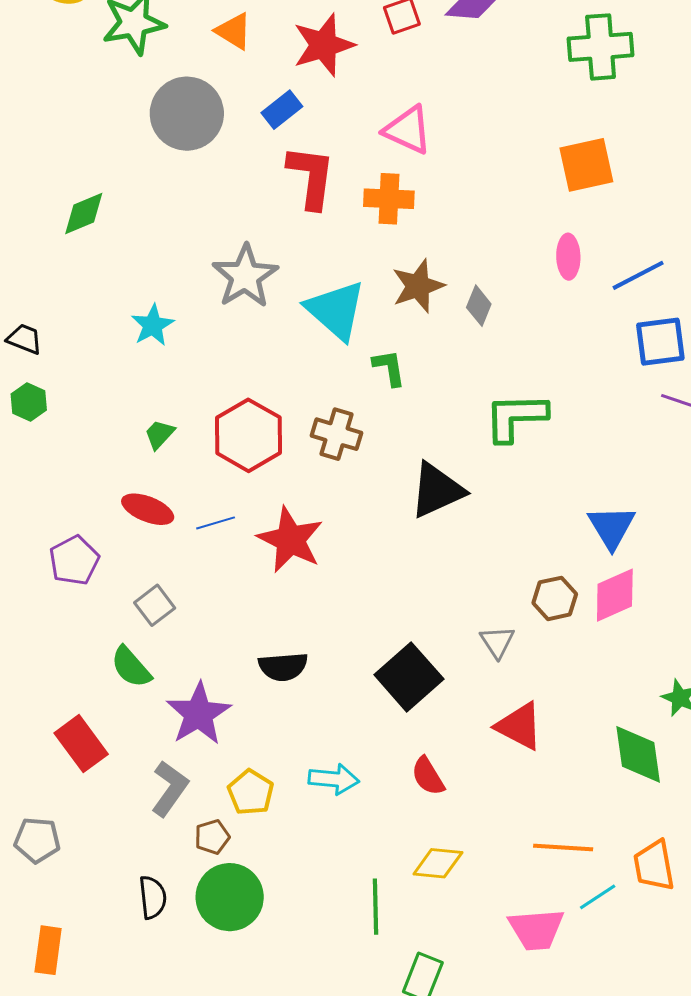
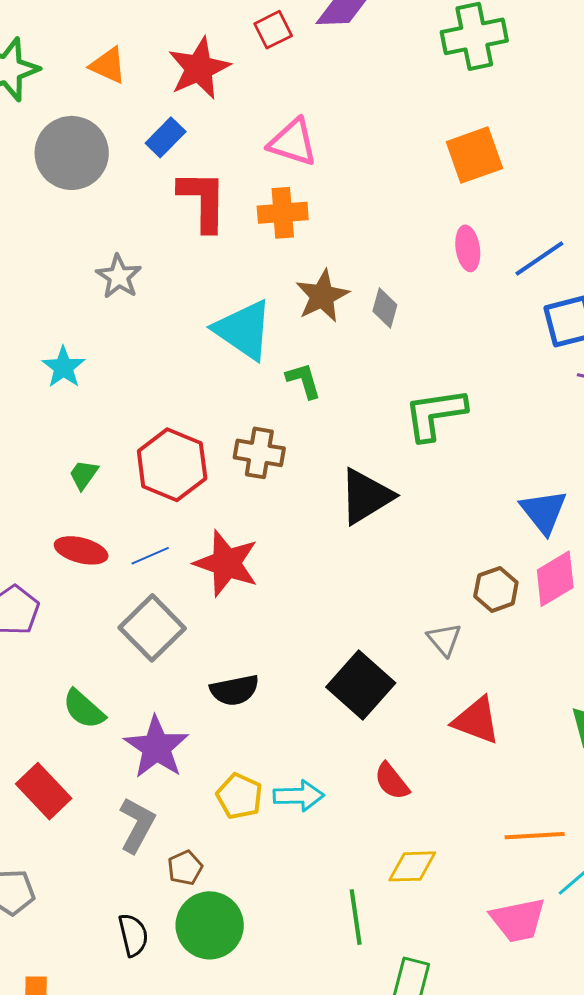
gray star: (245, 276) -> (119, 276), moved, size x0.7
gray square: (155, 605) -> (152, 628), moved, size x1.6
yellow pentagon: (251, 792) -> (239, 796), moved

